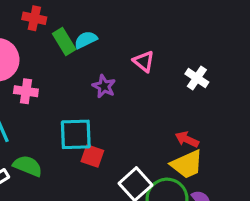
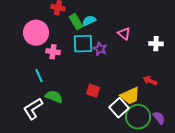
white cross: (197, 78) -> (156, 44), turned -32
cyan square: (76, 134) -> (83, 44), moved
yellow trapezoid: (187, 164) -> (130, 96), moved

